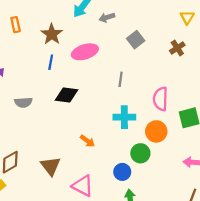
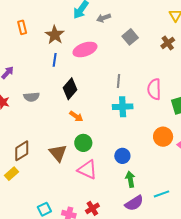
gray line: (121, 79) -> (119, 81), moved
black diamond: (67, 95) -> (70, 89), turned -55
orange circle: (156, 131) -> (163, 137), moved
orange arrow: (87, 141) -> (76, 116), moved
green circle: (140, 153) -> (83, 143), moved

